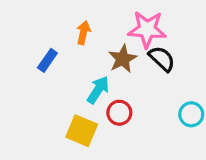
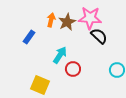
brown star: (123, 59) -> (67, 22), moved
yellow square: (82, 131) -> (40, 85), moved

